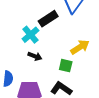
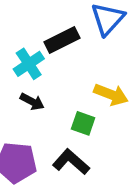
yellow arrow: (80, 47) -> (111, 95), turned 48

